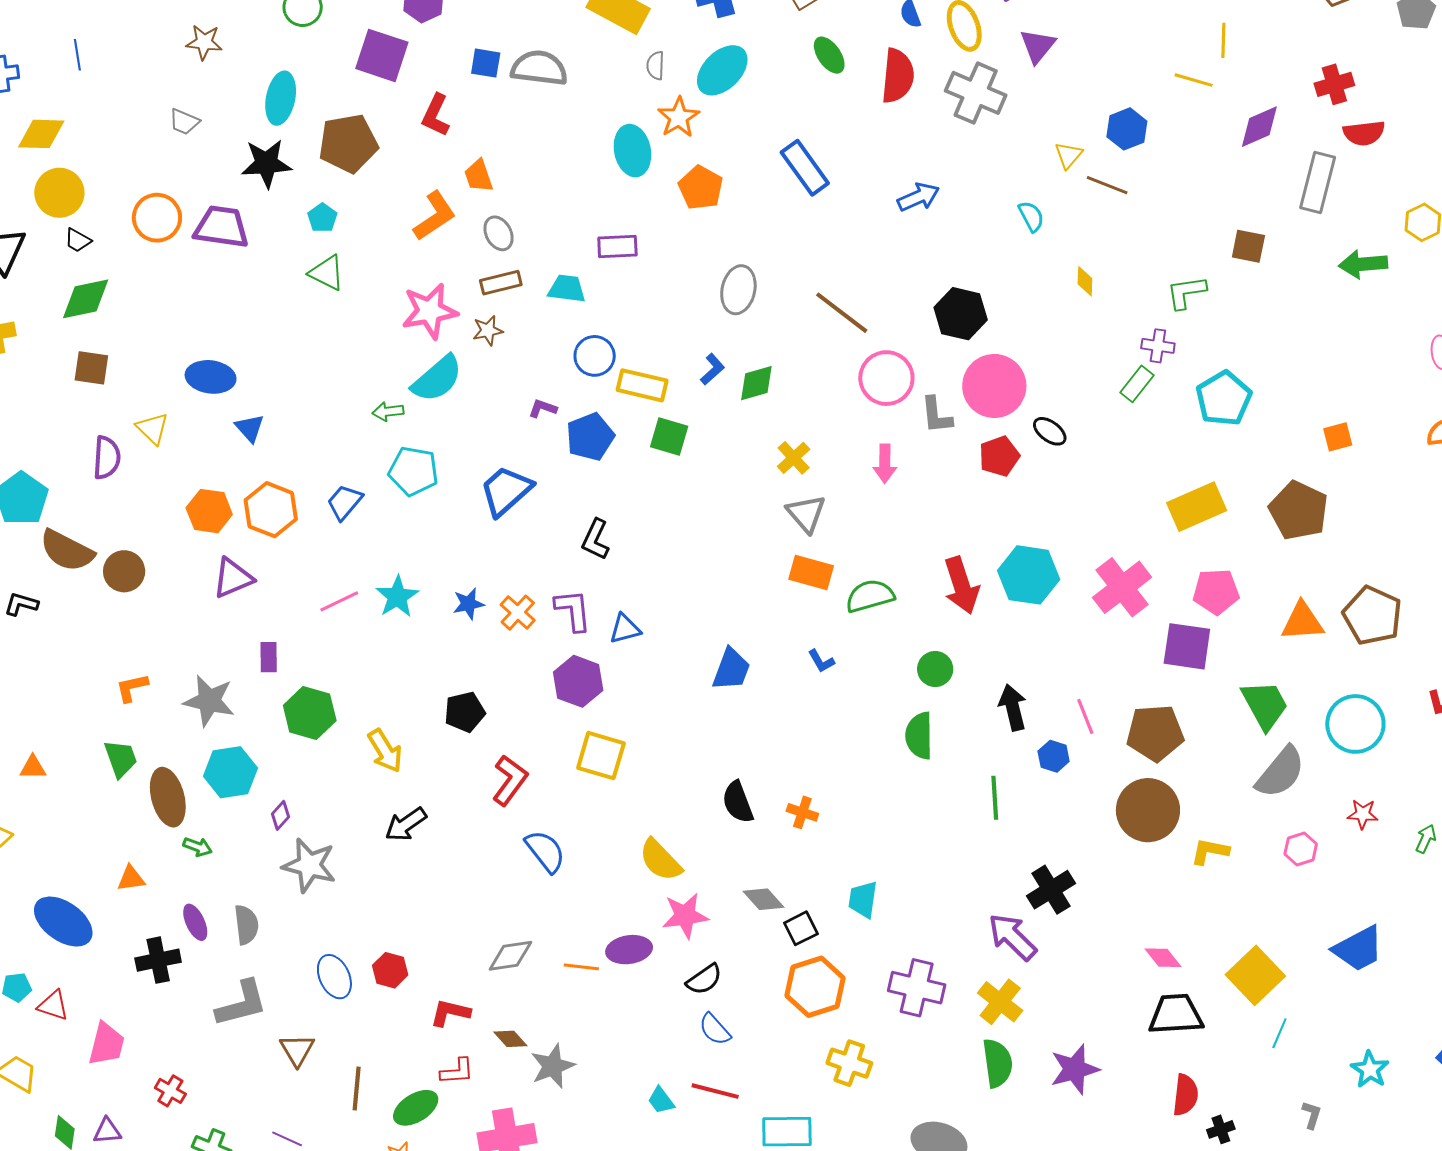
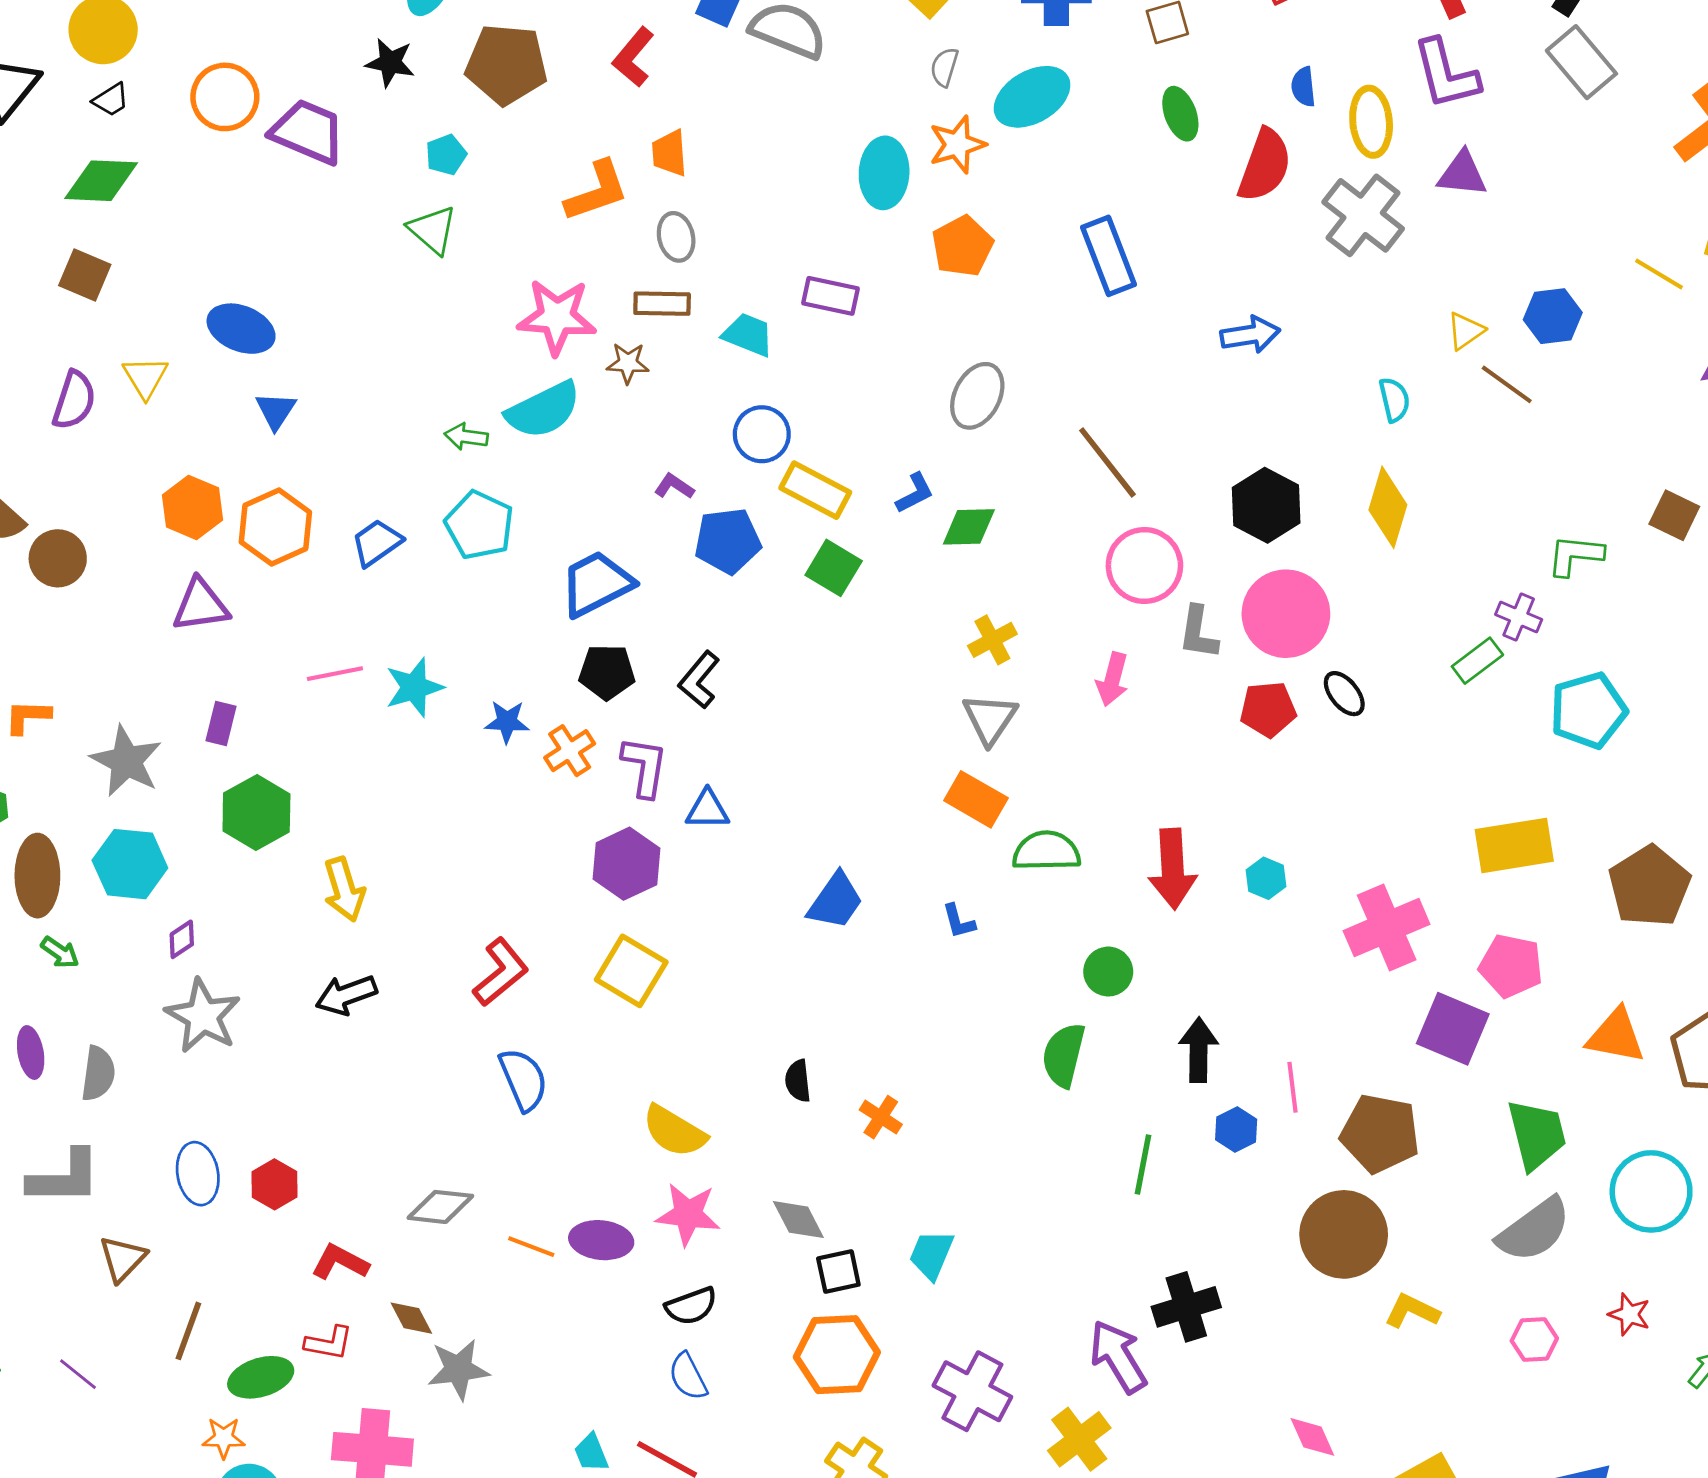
purple triangle: (1038, 46) -> (1462, 174), turned 42
black star: (266, 163) -> (390, 63), size x0.7
black trapezoid: (78, 240) -> (111, 100), turned -76
yellow diamond: (1085, 281) -> (1388, 507), moved, size x1.8
cyan hexagon: (1029, 575) -> (1266, 878), size x0.5
black pentagon: (465, 712) -> (607, 672), moved
black semicircle: (738, 802) -> (798, 1081), size x0.7
yellow semicircle: (660, 860) -> (674, 1131), turned -30

